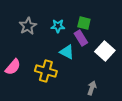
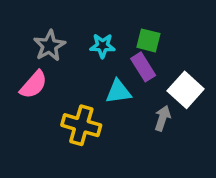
cyan triangle: (67, 52) -> (118, 92), turned -35
pink semicircle: (13, 67) -> (34, 85), moved
gray arrow: (92, 88) -> (163, 118), moved

